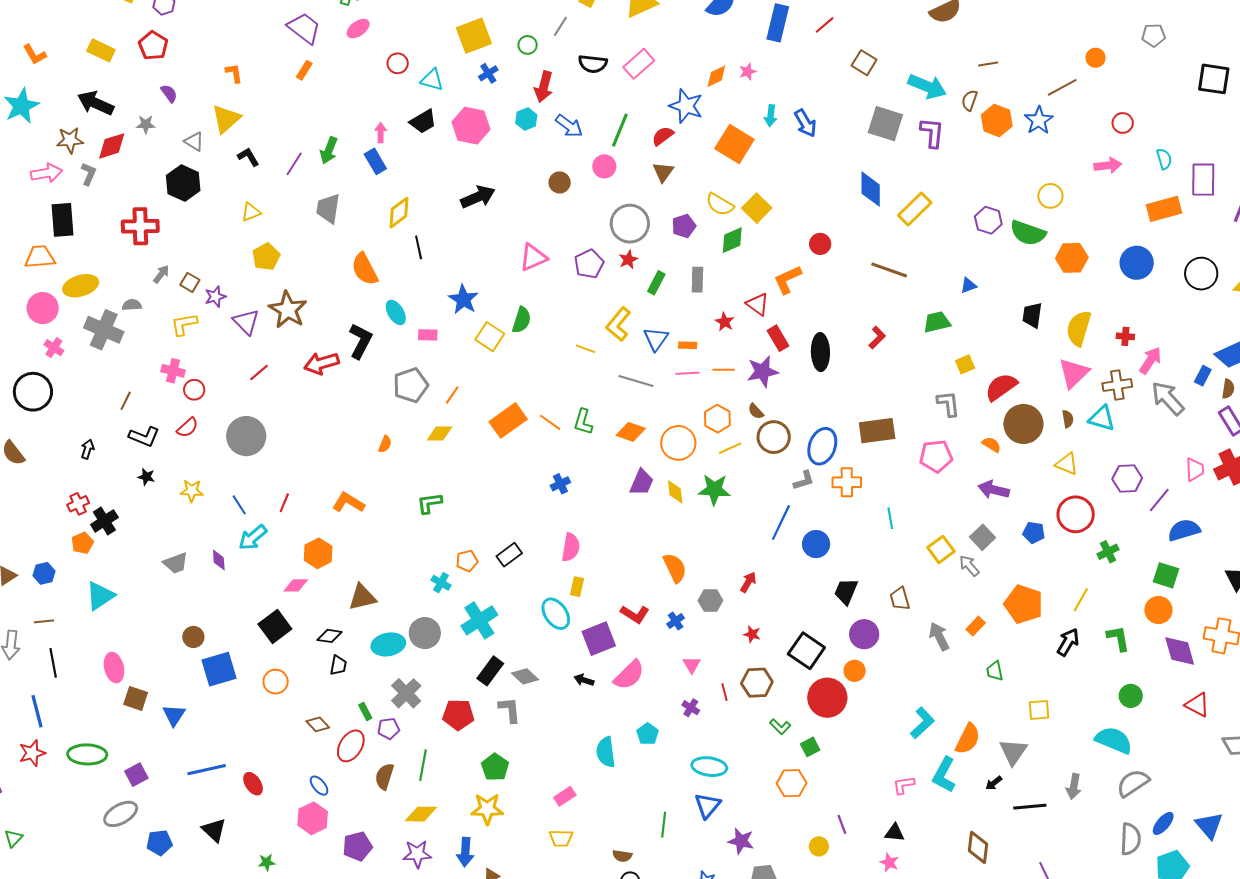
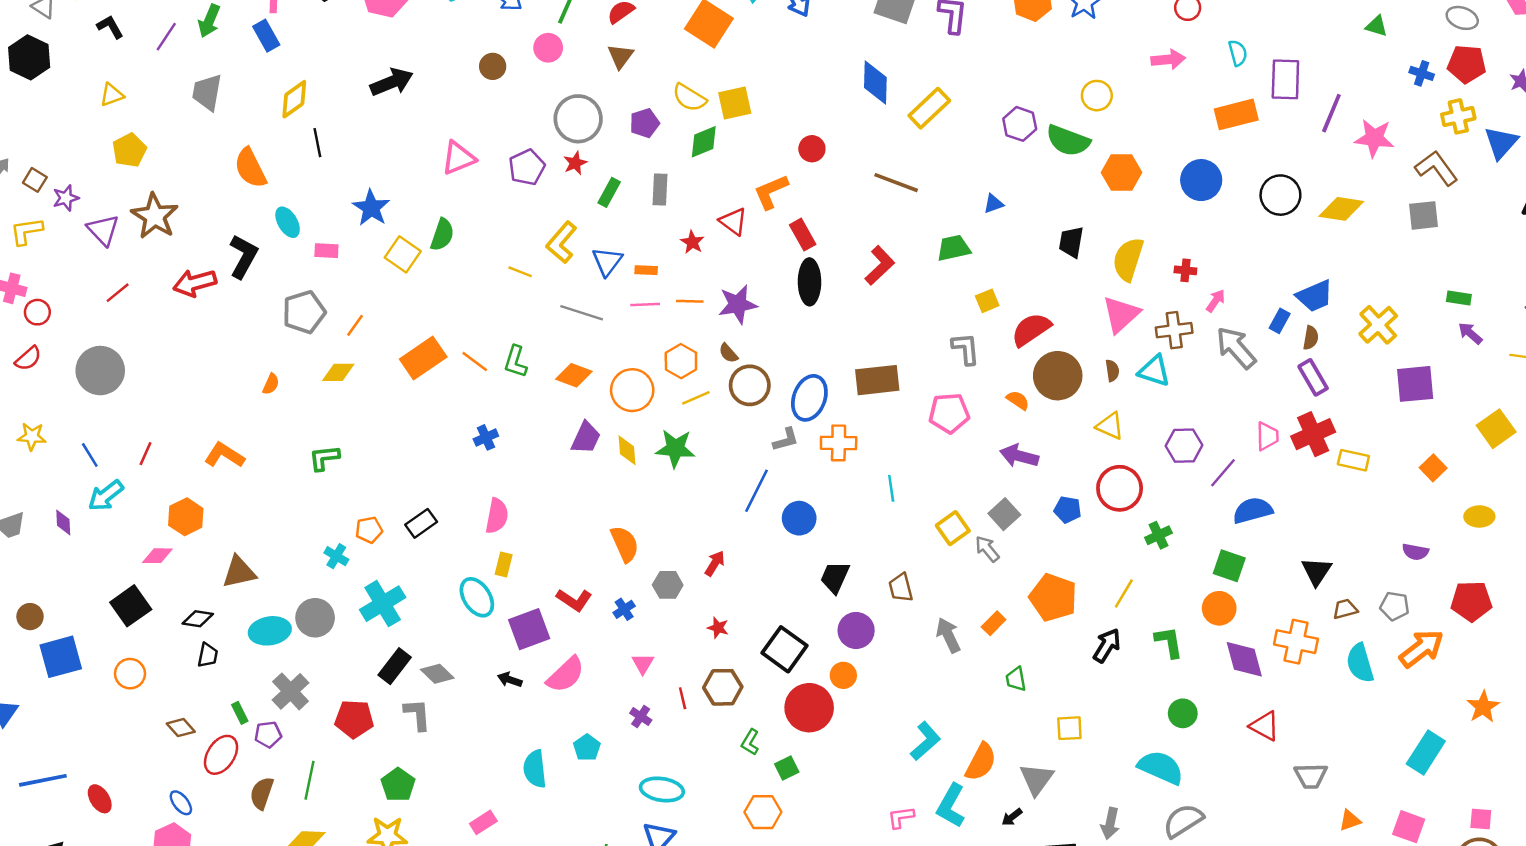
yellow square: (757, 208) -> (735, 103), turned 32
red L-shape: (877, 337) -> (880, 265), size x1.4
red rectangle: (778, 338) -> (803, 235), moved
pink arrow: (1150, 360) -> (1216, 301), size x0.7
green L-shape: (780, 727) -> (750, 742), turned 75

